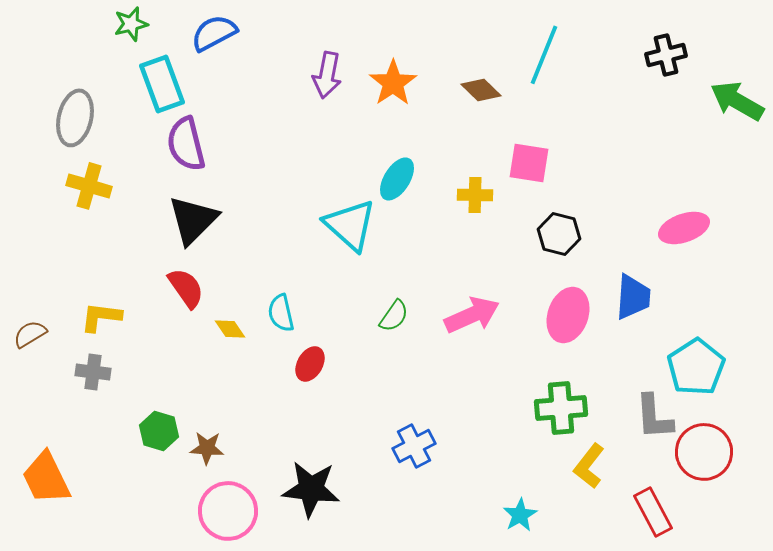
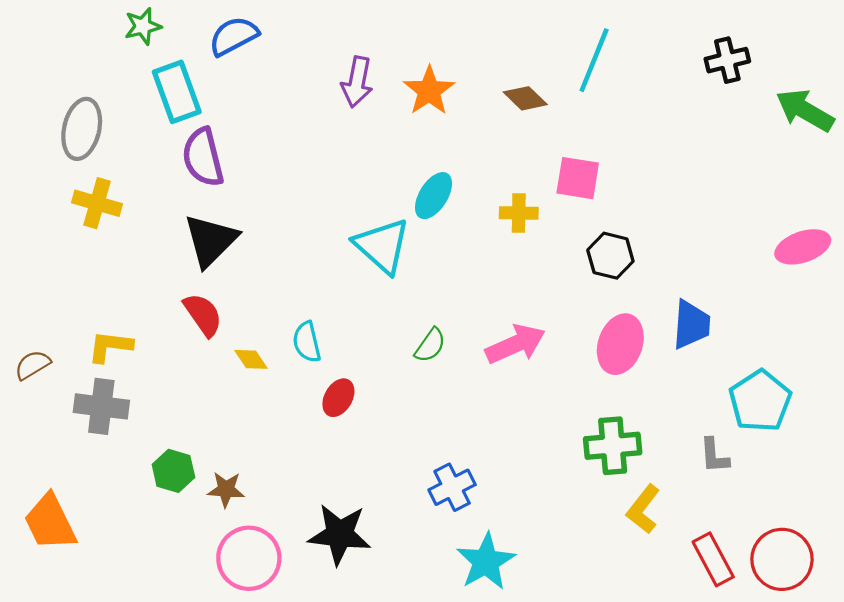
pink ellipse: (684, 228) -> (803, 247), moved
gray cross: (93, 372) -> (101, 406), size x1.4
gray L-shape: (654, 417) -> (714, 456), size x0.7
red circle: (704, 452) -> (782, 559), moved
cyan star: (520, 515) -> (486, 562), moved, size x1.6

